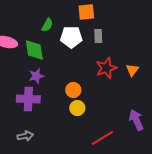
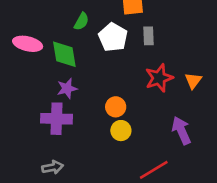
white pentagon: (71, 37) -> (113, 37), turned 30
purple arrow: (136, 120) -> (181, 131), moved

